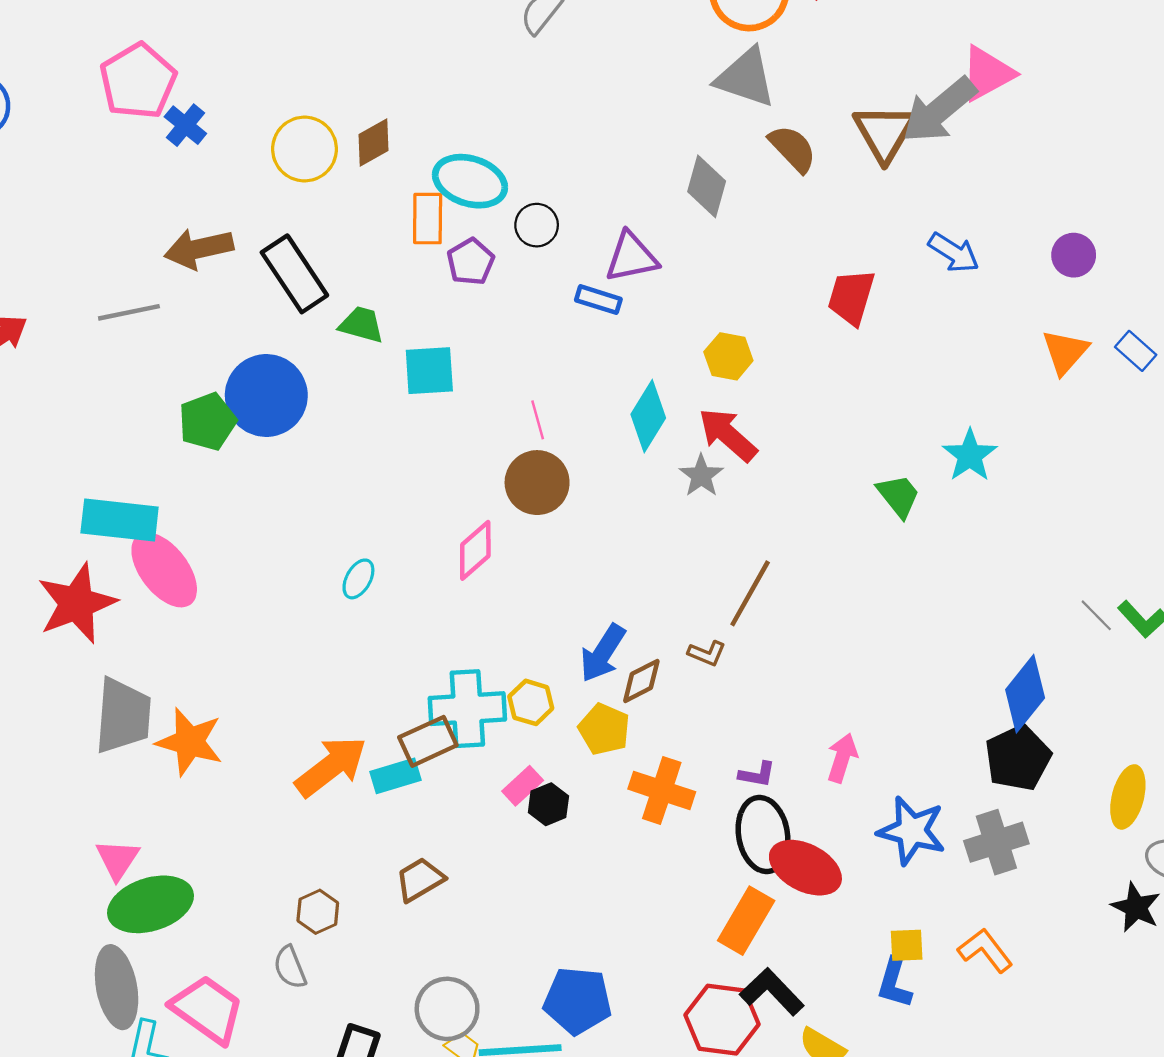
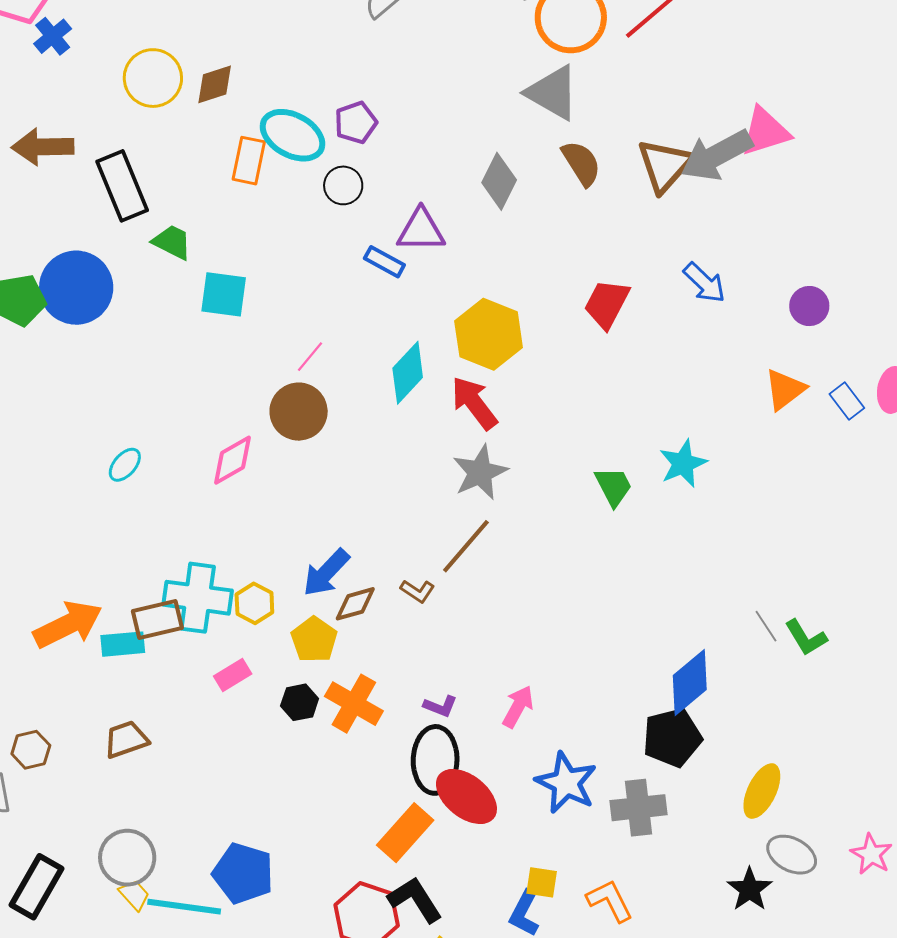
purple pentagon: (471, 262) -> (356, 123), moved
yellow hexagon: (728, 356) -> (489, 334), size x1.6
pink line: (538, 420) -> (310, 357), turned 44
gray star: (701, 476) -> (480, 472), moved, size x1.4
black hexagon: (548, 804) -> (300, 702), moved

